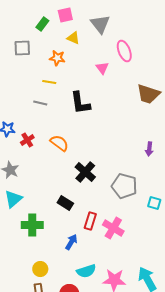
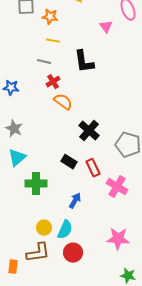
orange star: (57, 58) -> (50, 17), moved
red cross: (27, 140) -> (53, 82), moved
red rectangle: (90, 221) -> (93, 168), moved, turned -42
cyan semicircle: (86, 271) -> (65, 230), moved, turned -48

